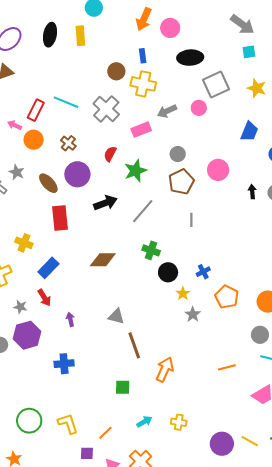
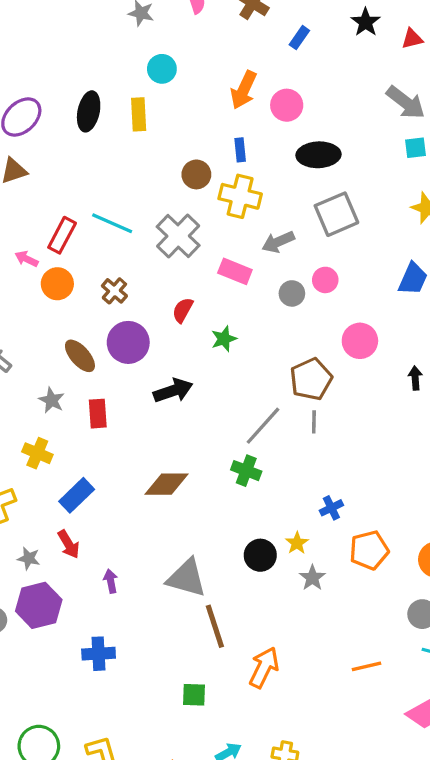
gray square: (216, 84) -> (336, 214), moved
pink circle: (199, 108) -> (325, 280), moved
pink rectangle: (141, 130) -> (235, 271), turned 42
gray circle: (178, 154) -> (292, 293), moved
green star: (135, 171) -> (224, 339), size x0.7
gray star: (17, 172) -> (52, 400), moved
brown pentagon: (181, 182) -> (311, 379), moved
gray line: (143, 211) -> (263, 426), moved
red rectangle: (60, 218) -> (98, 414), size x0.7
black circle: (168, 272) -> (260, 555), moved
orange pentagon: (227, 297) -> (369, 550), turned 30
gray triangle: (116, 316) -> (187, 578), size x1.5

